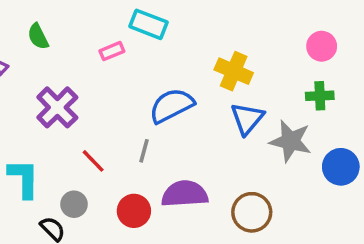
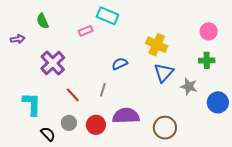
blue semicircle: (172, 106) -> (120, 64), size x0.6
gray star: (290, 141) -> (189, 86), size x0.7
gray circle: (74, 204) -> (69, 123), moved

